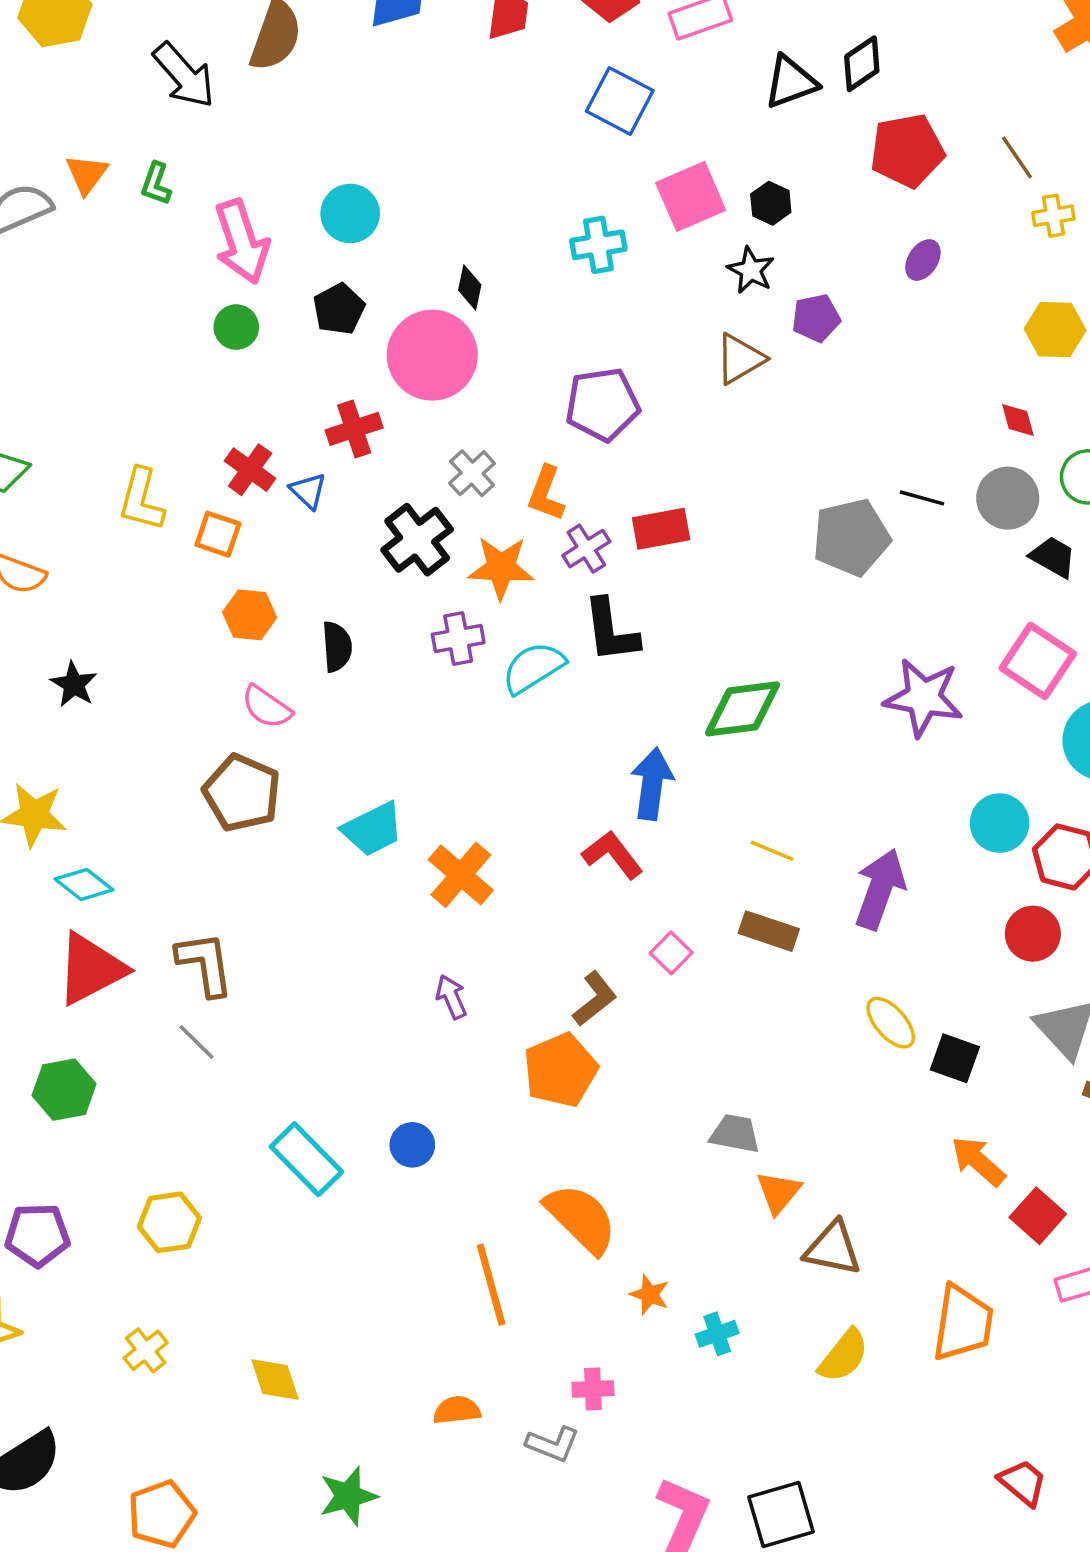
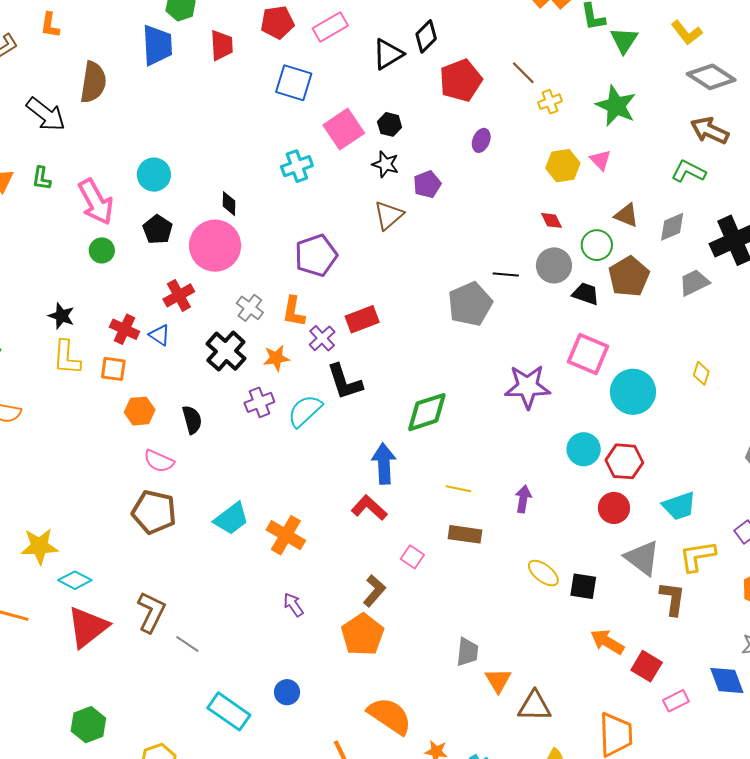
orange star: (501, 568) -> (276, 358), size x0.7
black star: (74, 684) -> (61, 316), moved
purple arrow: (880, 889) -> (523, 499), size x0.6
brown L-shape: (205, 964) -> (151, 612), turned 45
gray line: (197, 1042) -> (187, 644), moved
green hexagon: (64, 1090) -> (88, 725), moved
gray trapezoid: (735, 1134) -> (467, 652), turned 96

